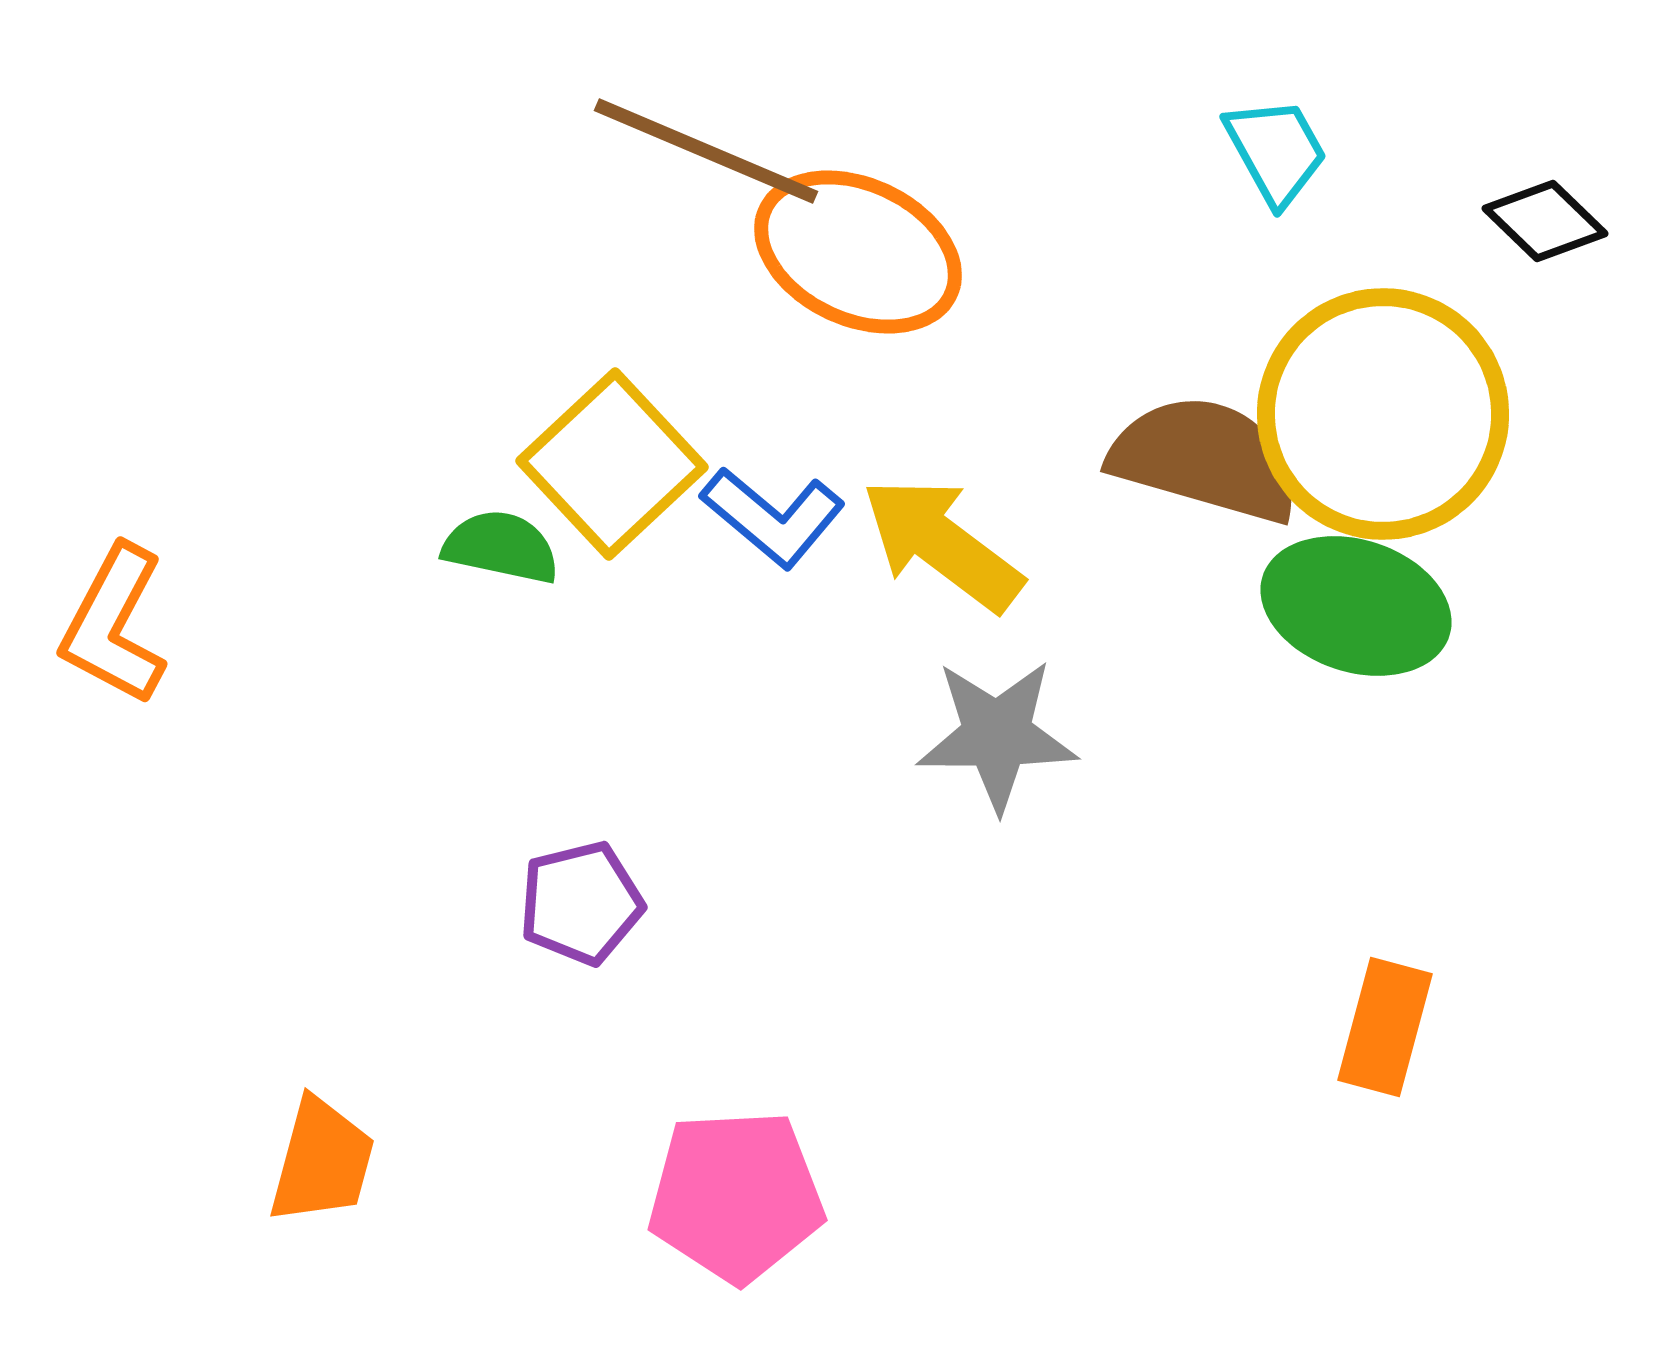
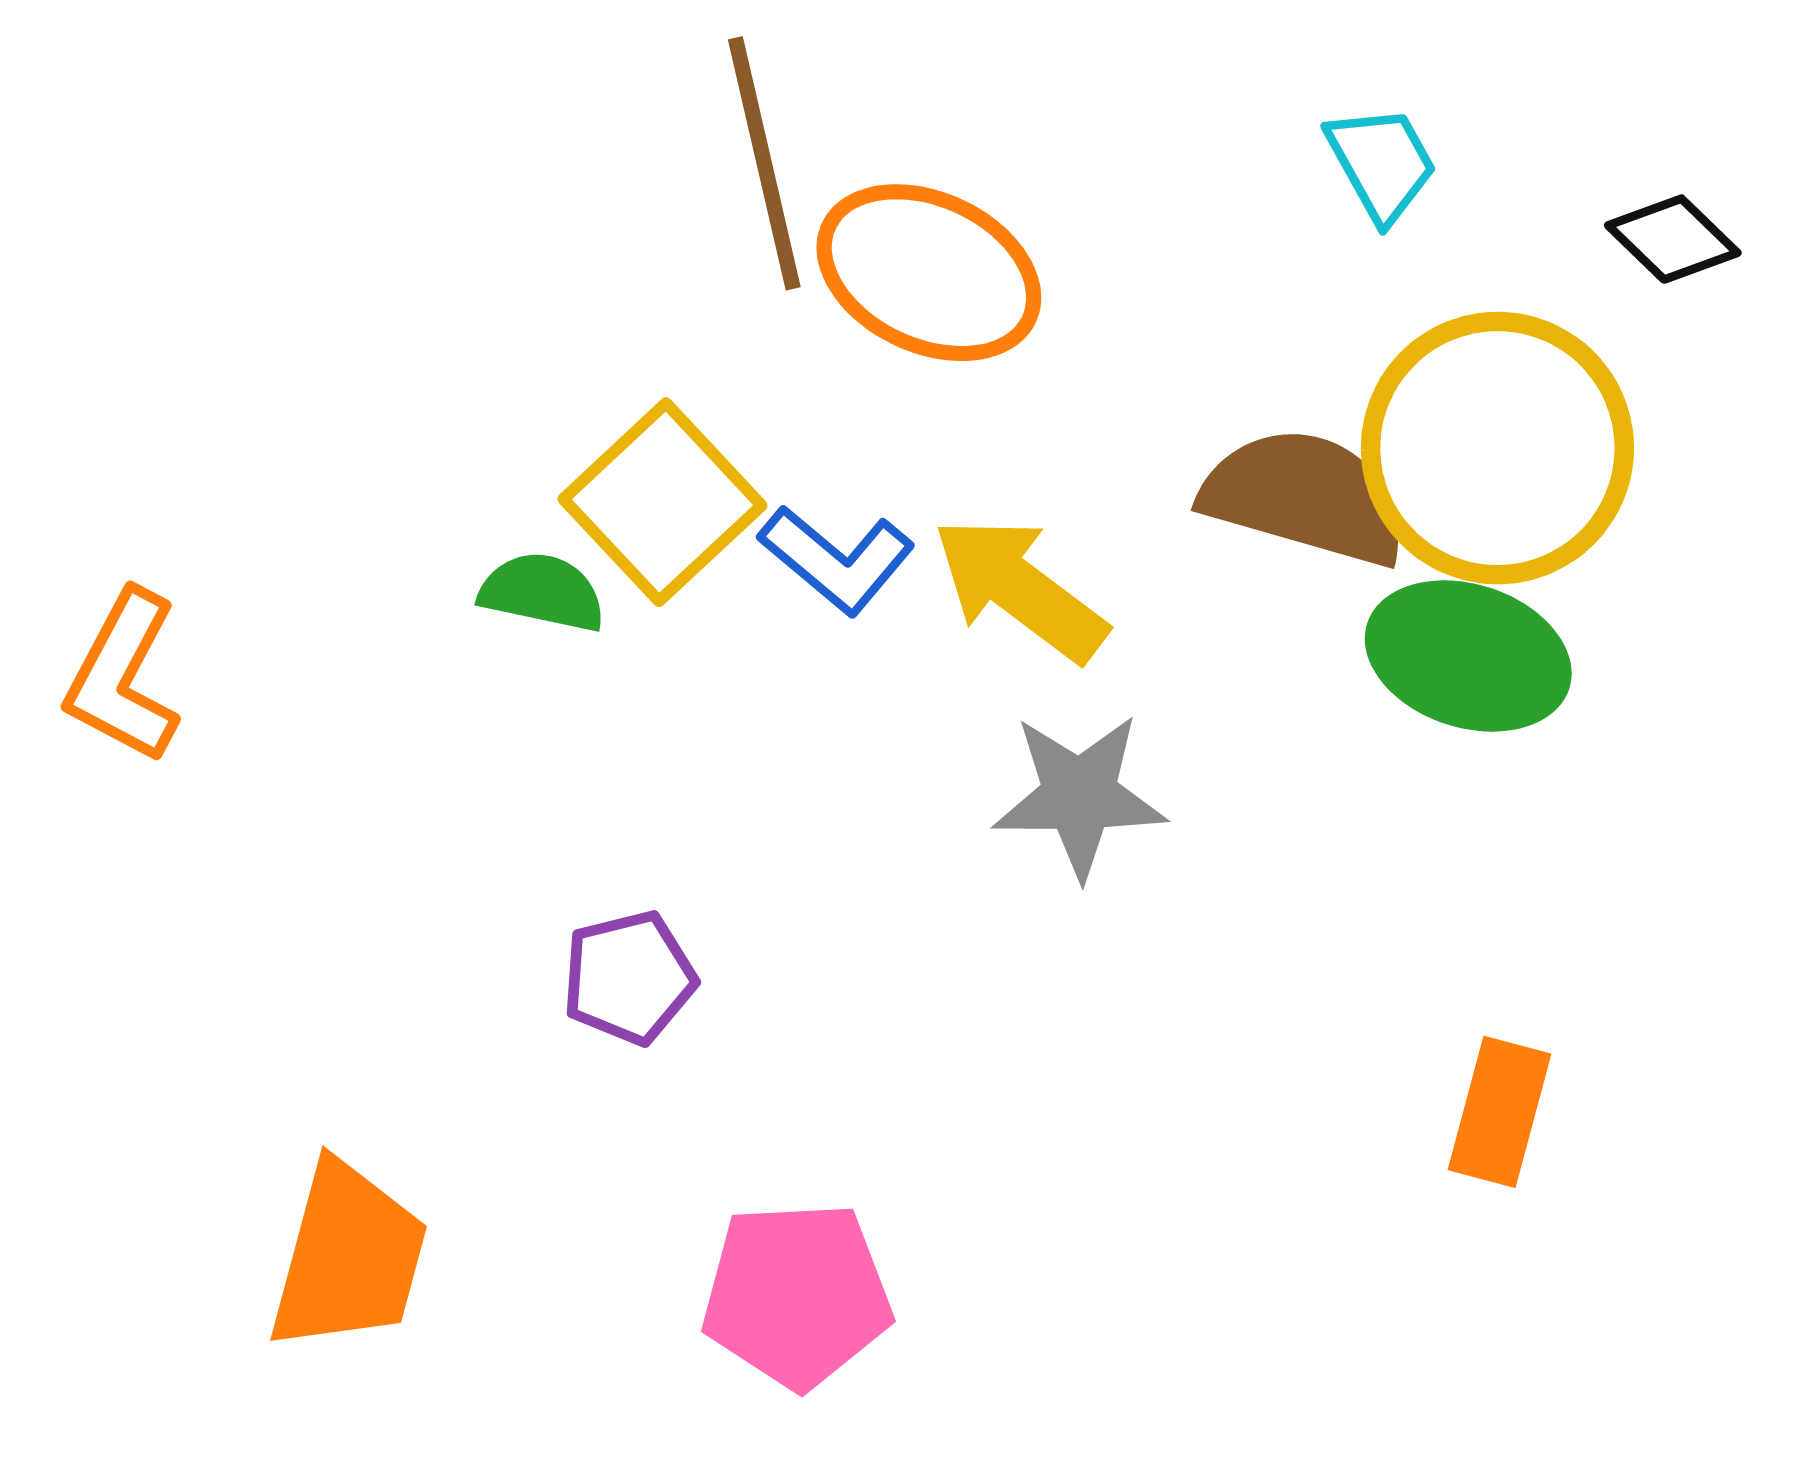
brown line: (706, 151) -> (764, 163), turned 54
orange trapezoid: (322, 1161) -> (348, 1257), size x1.4

